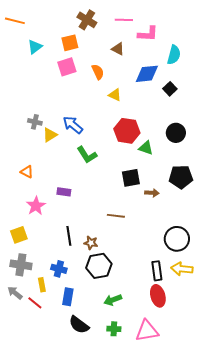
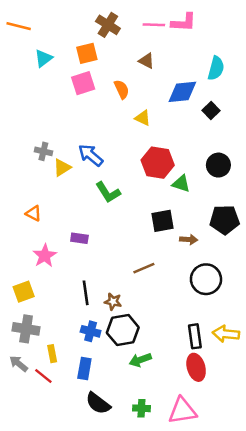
pink L-shape: (148, 34) -> (184, 22), moved
brown line: (116, 216) -> (144, 268), turned -30
black circle: (177, 239) -> (206, 279), moved
blue cross: (59, 269) -> (91, 331), moved
green arrow: (113, 300) -> (140, 360), moved

